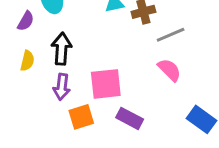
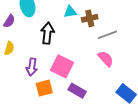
black arrow: (61, 49) -> (47, 33), moved
pink square: (106, 84) -> (62, 66), turned 30

